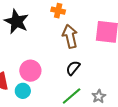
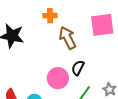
pink circle: (30, 71) -> (58, 78), moved

